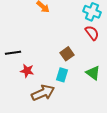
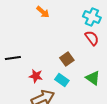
red star: (27, 71) -> (36, 76), moved
cyan rectangle: (62, 75) -> (62, 80), turned -72

